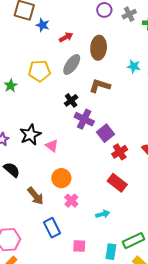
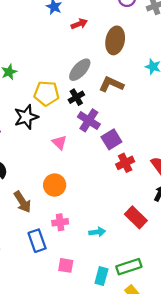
gray ellipse: (72, 64) -> (80, 70), moved
yellow pentagon: (39, 71) -> (46, 93), moved
black star: (30, 135) -> (26, 117), moved
pink triangle: (52, 146) -> (59, 142), moved
red rectangle: (117, 183) -> (136, 217), moved
pink cross: (71, 201) -> (60, 222), moved, turned 32

